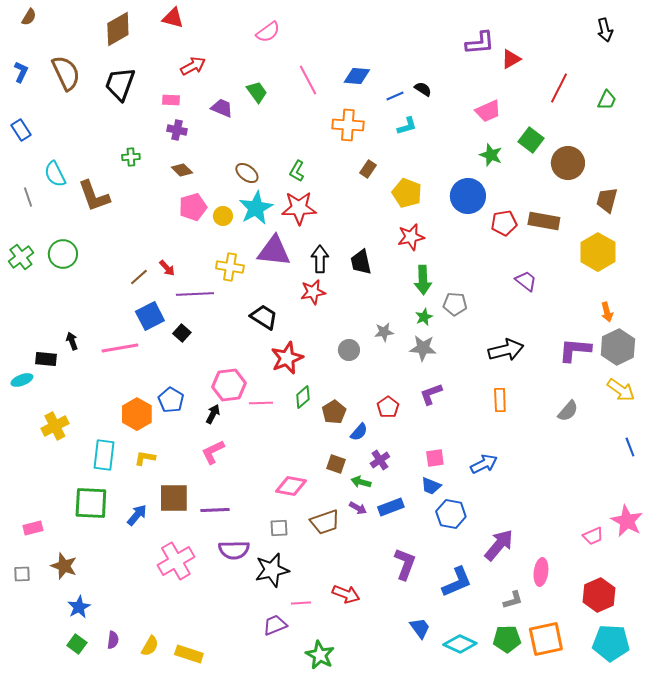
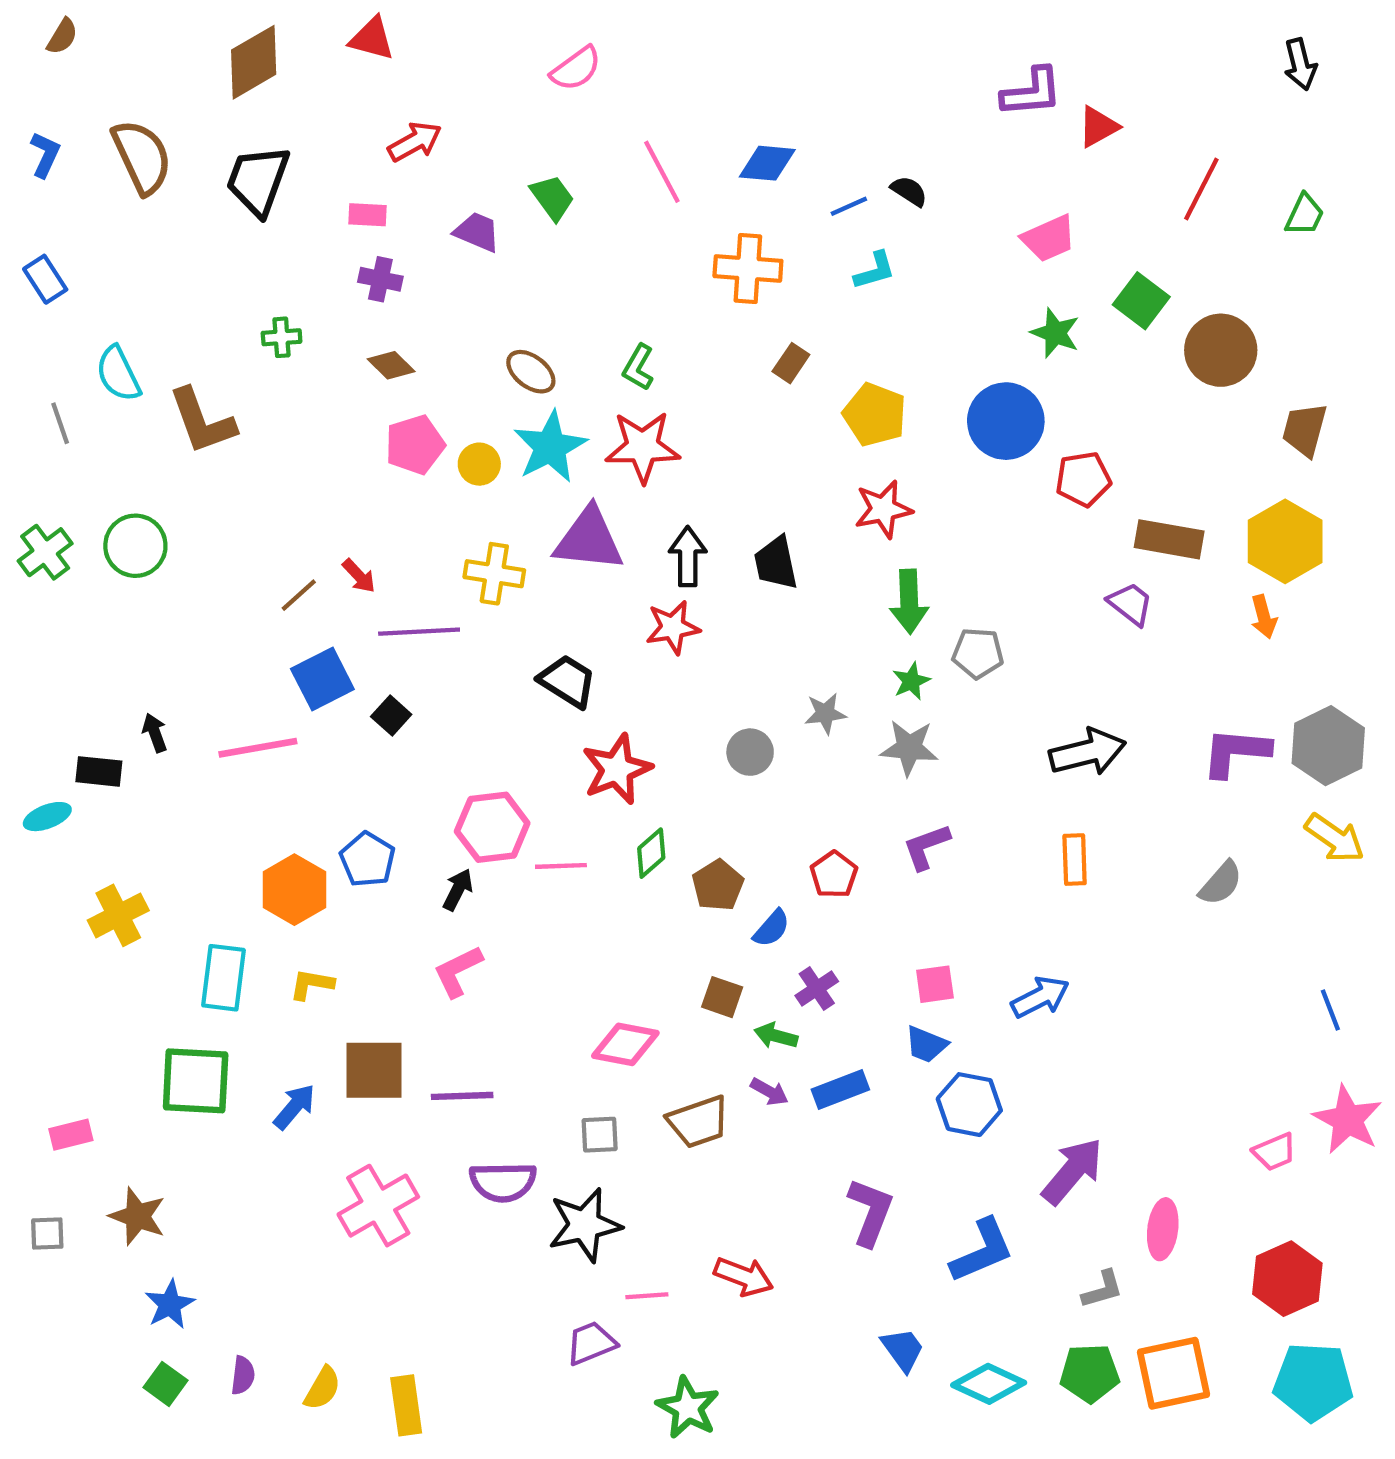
brown rectangle: (544, 221) -> (1169, 539), moved
orange arrow: (607, 312) -> (1264, 617), moved
blue line: (630, 447) -> (1330, 1010), moved
yellow rectangle: (189, 654) -> (406, 1405), turned 64

